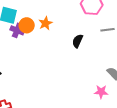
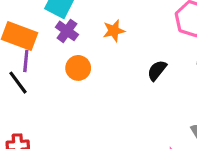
orange circle: (27, 25) -> (78, 68), moved

